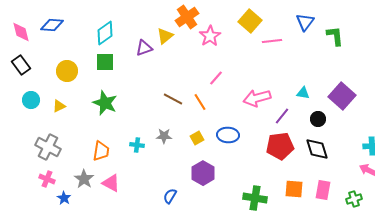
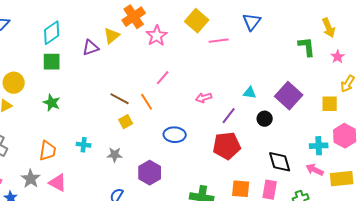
green L-shape: (335, 36) -> (307, 47), moved
yellow circle: (67, 71) -> (14, 83), moved
pink arrow: (257, 98) -> (204, 98), size x0.6
green star: (105, 103) -> (52, 103), size x0.7
gray star: (164, 136) -> (115, 155), moved
yellow square: (197, 138) -> (126, 122), moved
black diamond: (317, 149) -> (280, 162), moved

